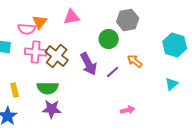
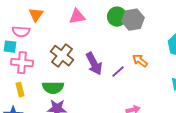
orange triangle: (40, 22) -> (36, 15), moved
pink semicircle: (27, 29) -> (21, 32), moved
green circle: (109, 39) -> (117, 17), moved
pink cross: (36, 52) -> (22, 63), moved

